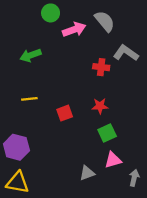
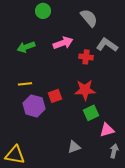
pink arrow: (74, 29) -> (63, 43), moved
red star: (100, 106) -> (85, 90), size x1.5
purple hexagon: (16, 147) -> (34, 106), moved
pink triangle: (113, 160) -> (107, 130), moved

